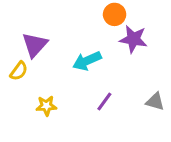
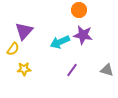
purple star: (133, 39) -> (83, 35), moved
yellow star: (46, 106) -> (24, 69), moved

